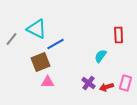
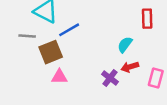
gray line: (12, 39) -> (27, 36), moved, turned 56
red arrow: (107, 87) -> (130, 67), moved

